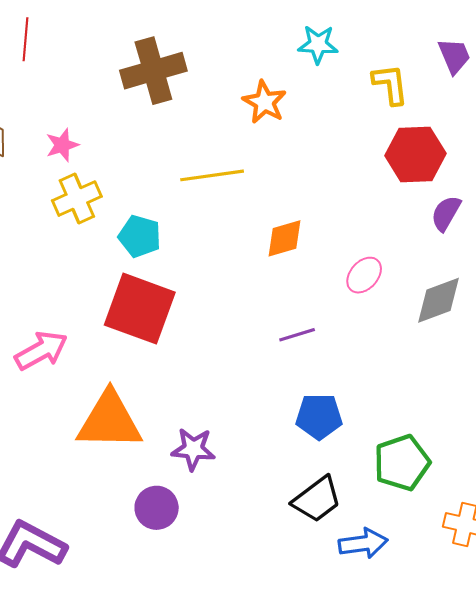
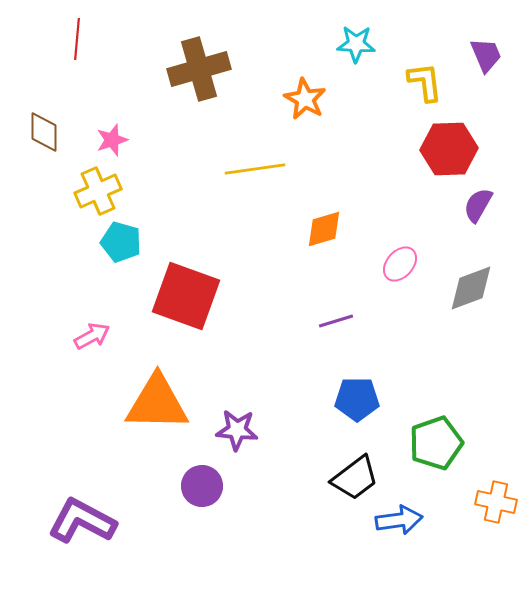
yellow cross: (77, 199) -> (98, 191), moved
cyan pentagon: (140, 236) -> (121, 242), moved
pink arrow: (41, 351) -> (92, 336), size x0.7

